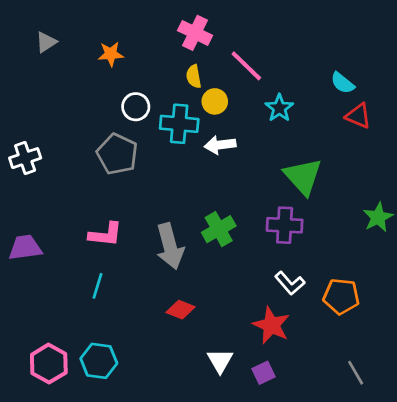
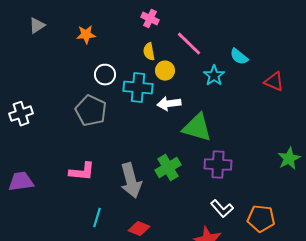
pink cross: (195, 33) -> (150, 19), size x0.7
cyan semicircle: (343, 83) -> (239, 57), moved
green triangle: (303, 176) -> (197, 128), moved, turned -32
cyan line: (98, 286) -> (97, 218), moved

